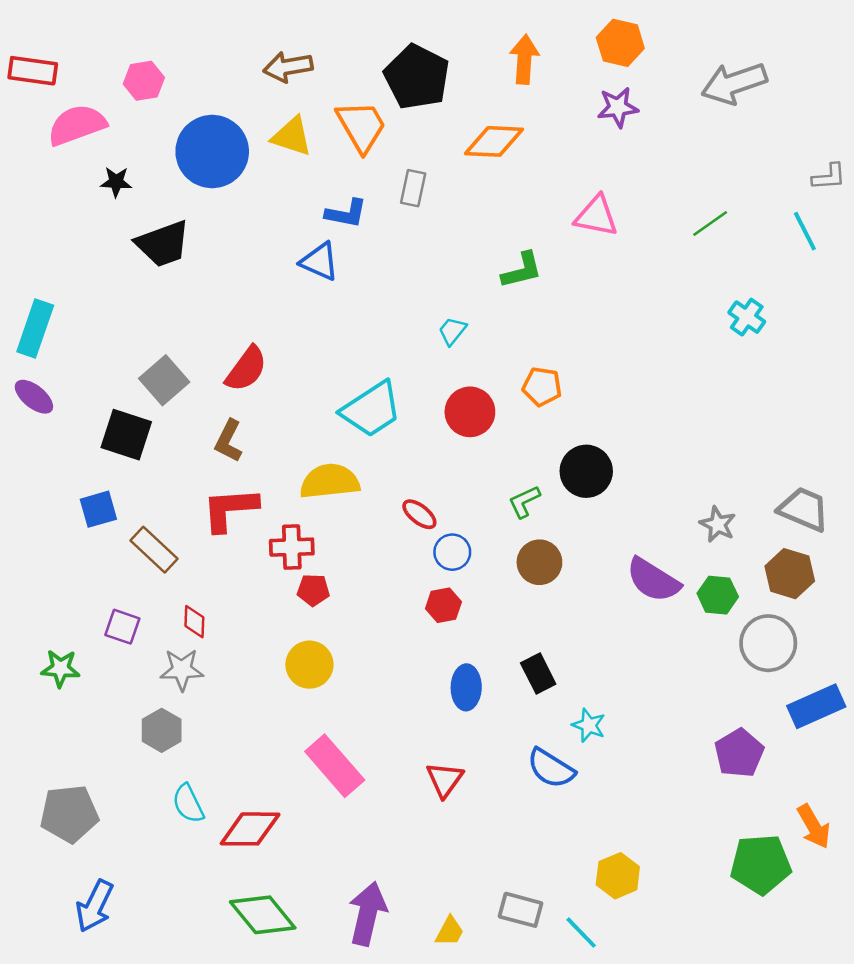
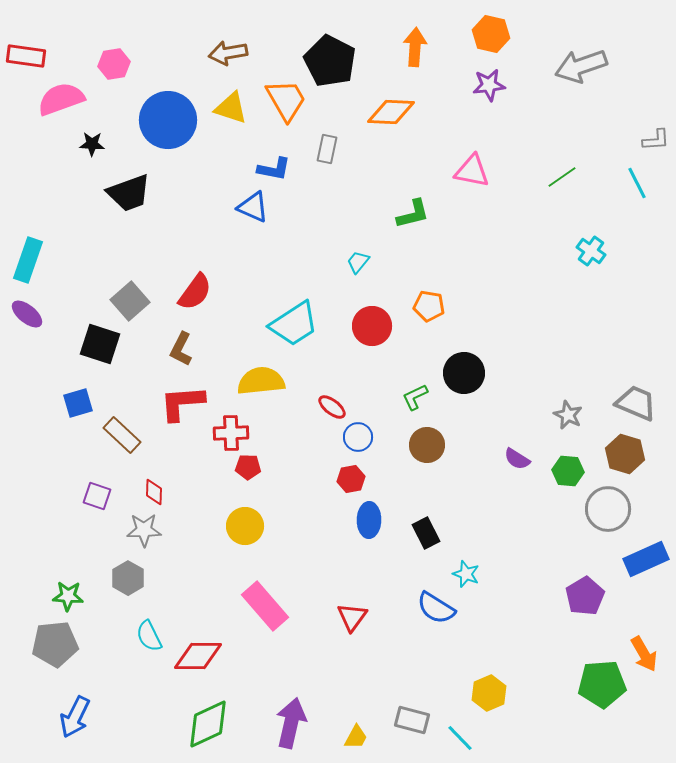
purple semicircle: (653, 580) -> (517, 459), size x0.6
green star: (60, 668) -> (68, 596), moved
blue ellipse: (466, 687) -> (369, 520), moved
green diamond: (263, 915) -> (208, 724), turned -76

